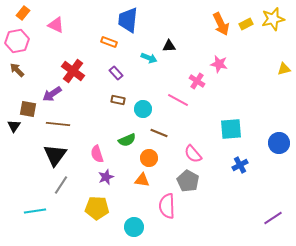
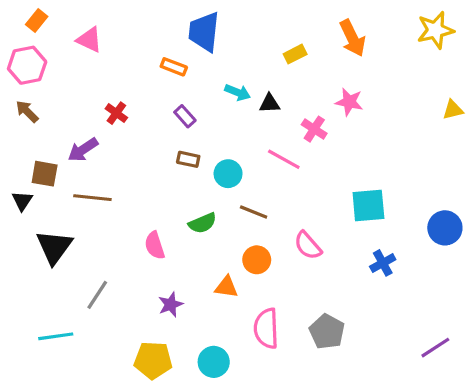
yellow rectangle: (246, 24) -> (295, 54), moved
black triangle: (169, 46) -> (269, 103), moved
red cross: (73, 71) -> (116, 113), size x0.6
black triangle: (55, 155) -> (54, 247), moved
orange circle: (149, 158) -> (257, 260), moved
purple star: (106, 177) -> (171, 304), moved
gray pentagon: (188, 181) -> (327, 332), moved
yellow pentagon: (97, 208) -> (153, 360), moved

